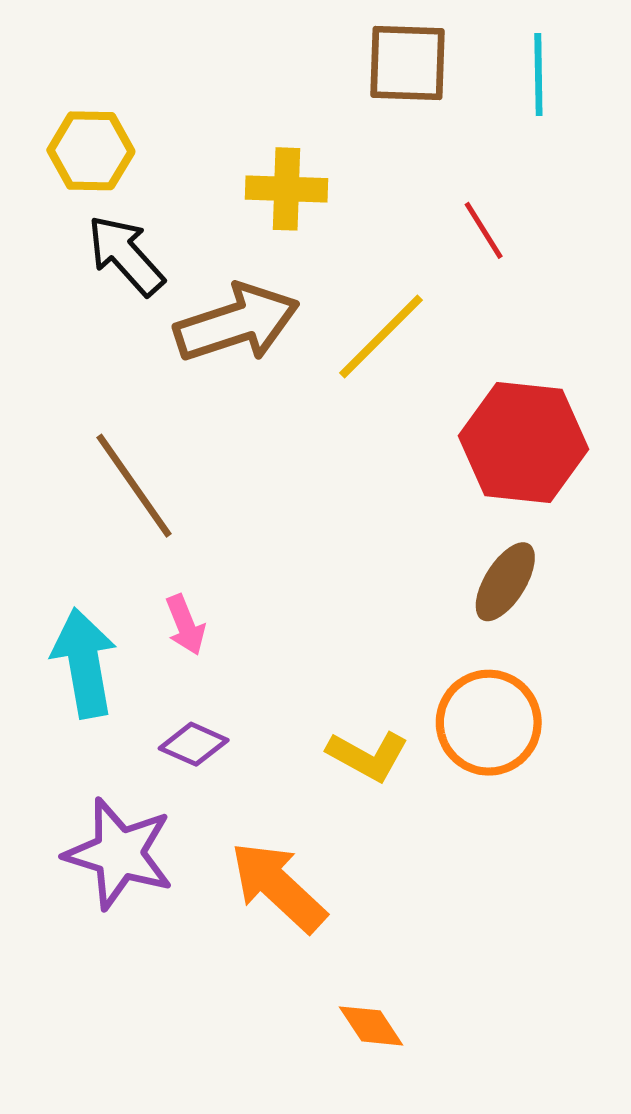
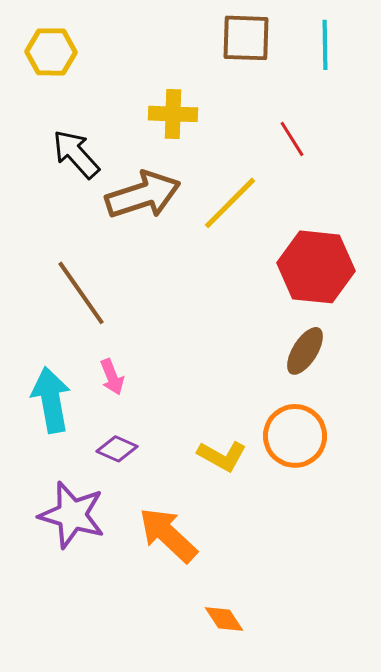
yellow hexagon: (91, 151) -> (51, 52), moved

